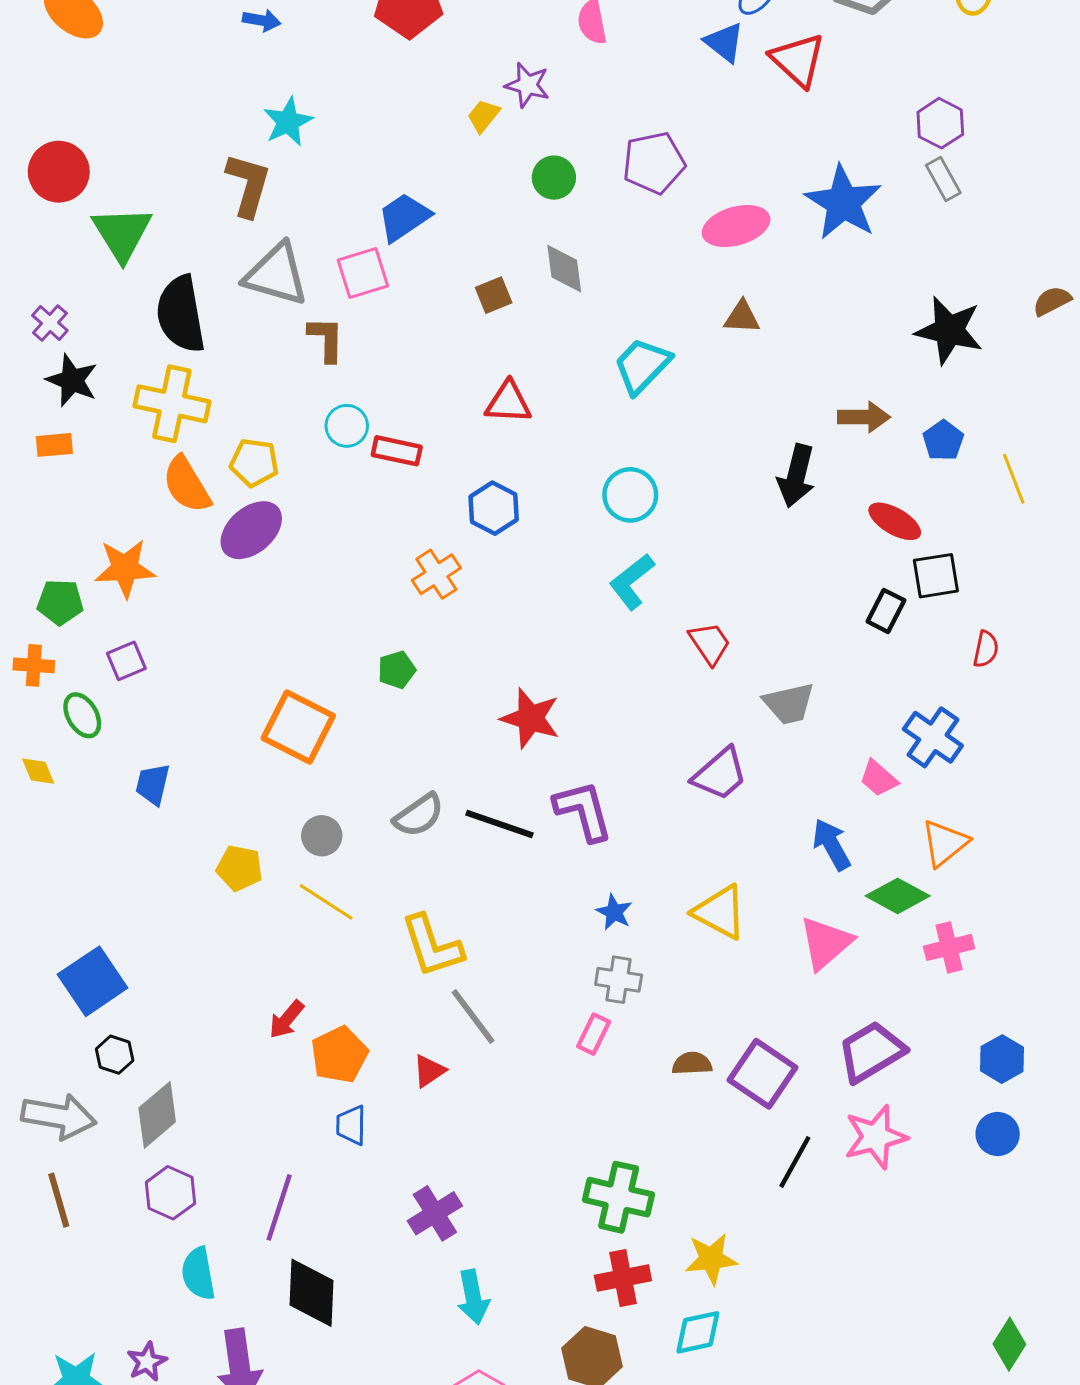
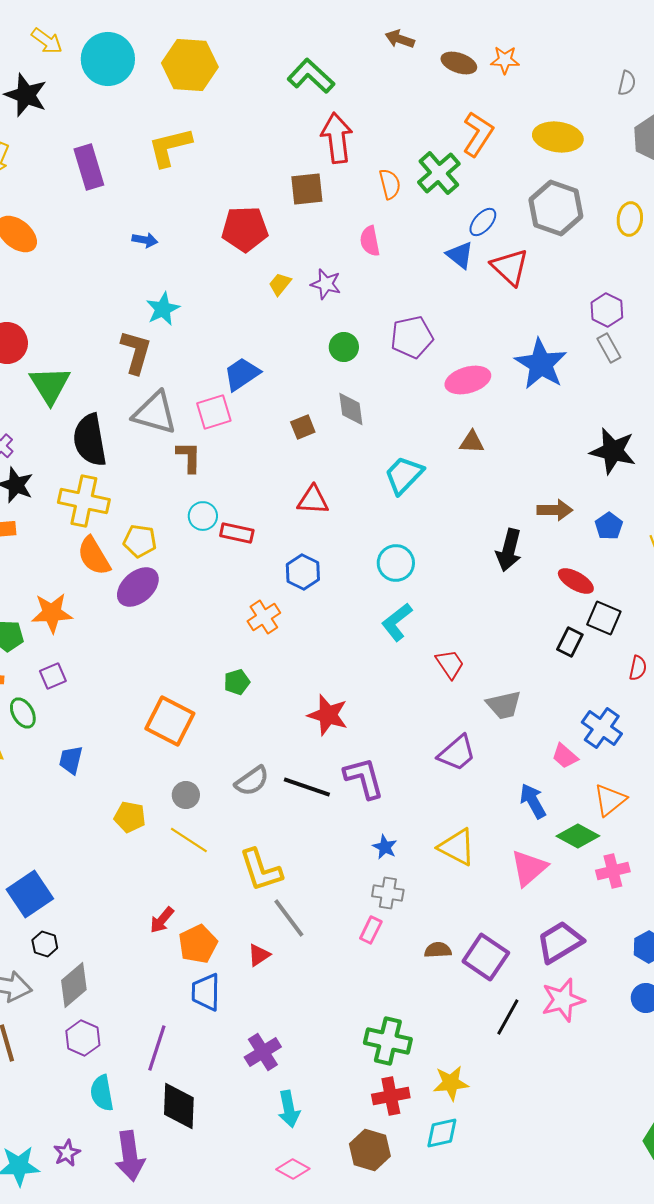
yellow trapezoid: (483, 116) -> (280, 284), moved
black square: (936, 576) -> (604, 618), turned 32
blue trapezoid: (351, 1125) -> (206, 992), size x1.4

